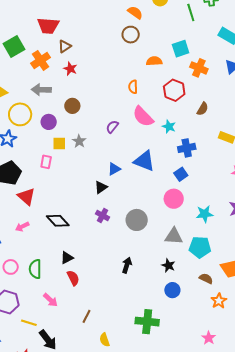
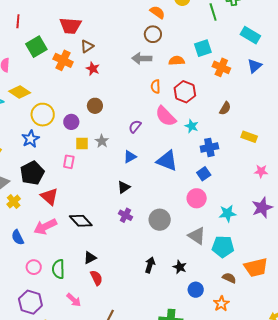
orange cross: (41, 60) -> (63, 60), turned -30
gray arrow: (41, 90) -> (142, 58), moved
red hexagon: (174, 90) -> (185, 92), moved
blue triangle: (114, 169) -> (130, 157), moved
pink arrow: (22, 227) -> (45, 227), size x1.6
gray triangle: (174, 236) -> (197, 236), turned 30
black star: (168, 265) -> (180, 267), moved
orange star: (219, 301) -> (221, 304), moved

